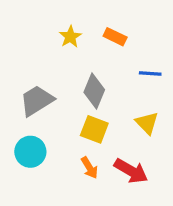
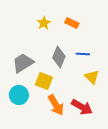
blue line: (150, 73) -> (83, 54), moved
yellow square: (94, 129) -> (44, 81), moved
orange arrow: (89, 168) -> (56, 105), size x1.5

